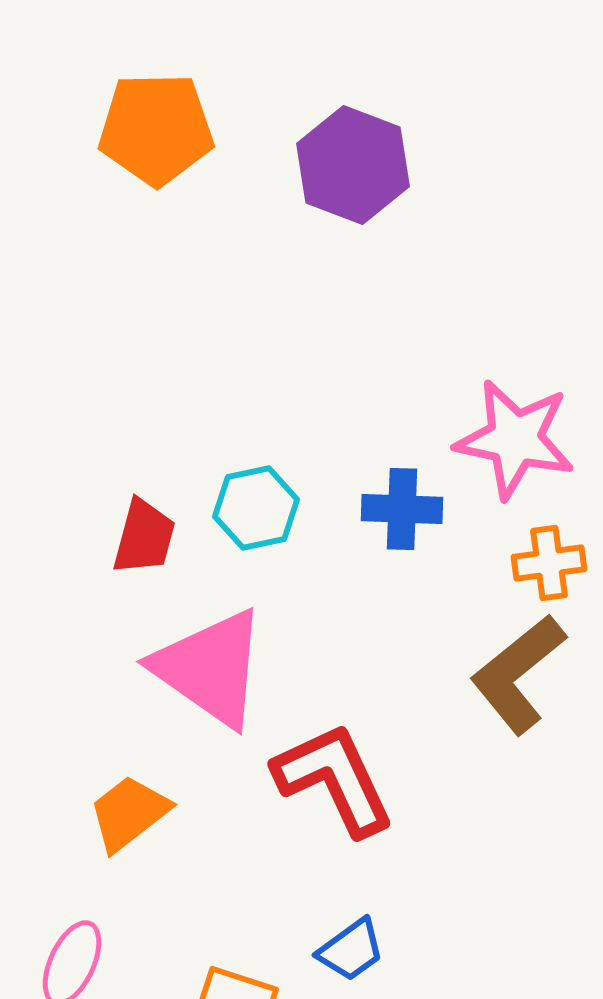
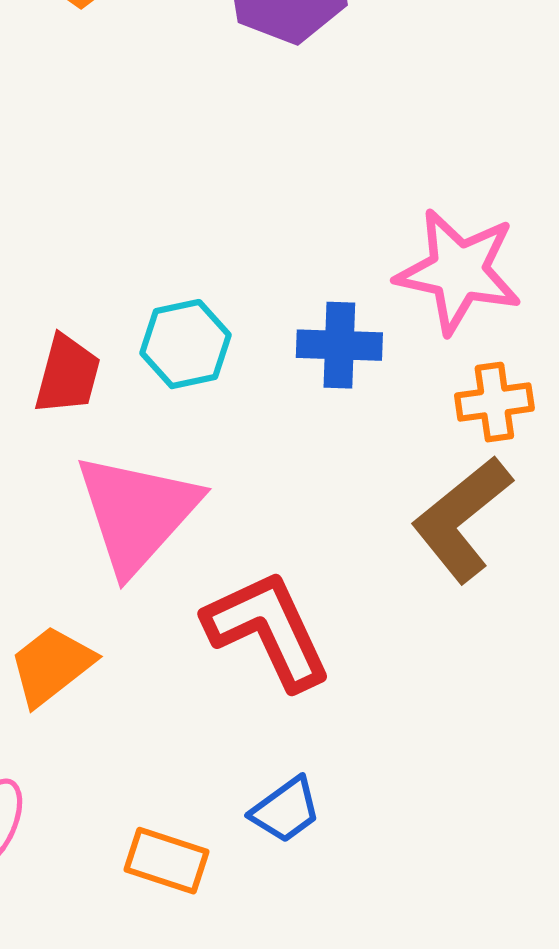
pink triangle: (210, 668) -> (137, 513), turned 37

